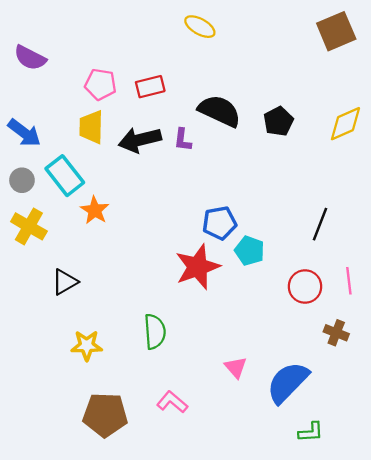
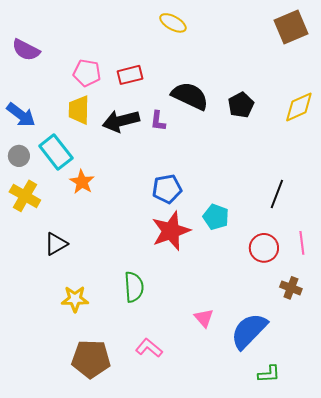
blue pentagon: (220, 223) -> (167, 189), moved

